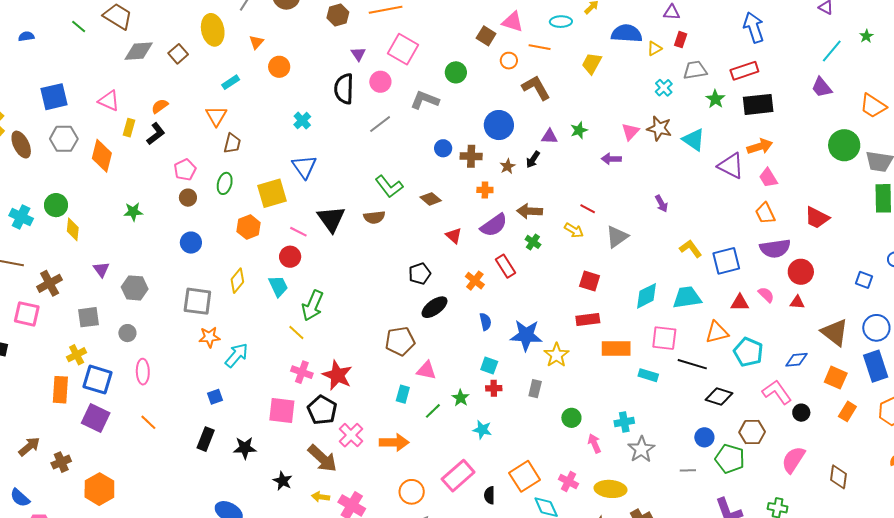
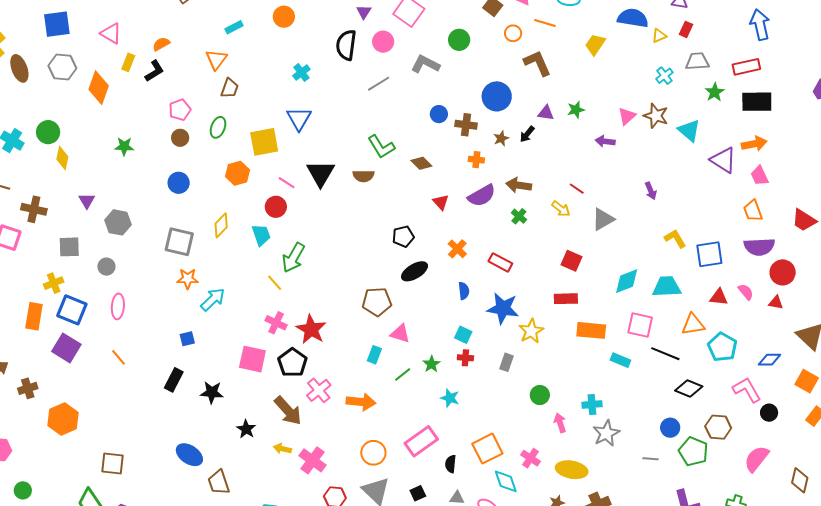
red rectangle: (505, 266) -> (500, 262), moved, turned -35
brown cross: (50, 283) -> (34, 209), turned 35

